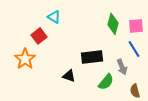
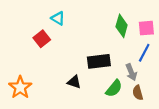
blue line: (134, 49) -> (144, 53), turned 60
orange star: (25, 59) -> (20, 87), moved
brown semicircle: (135, 91) -> (138, 93), moved

